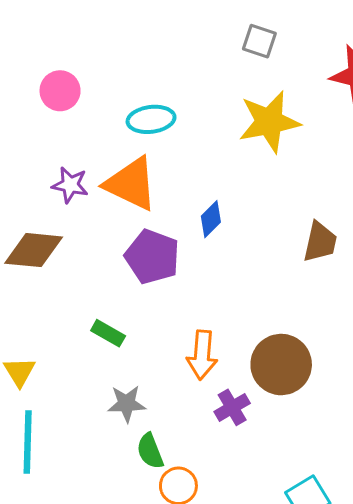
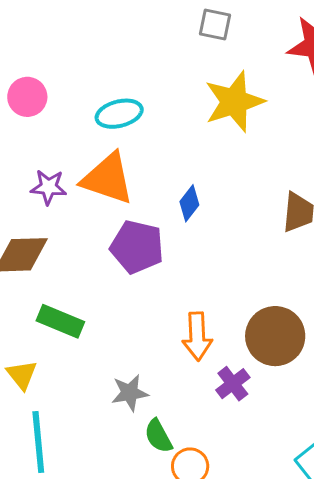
green rectangle: (108, 333) -> (60, 321), moved, size x1.4

